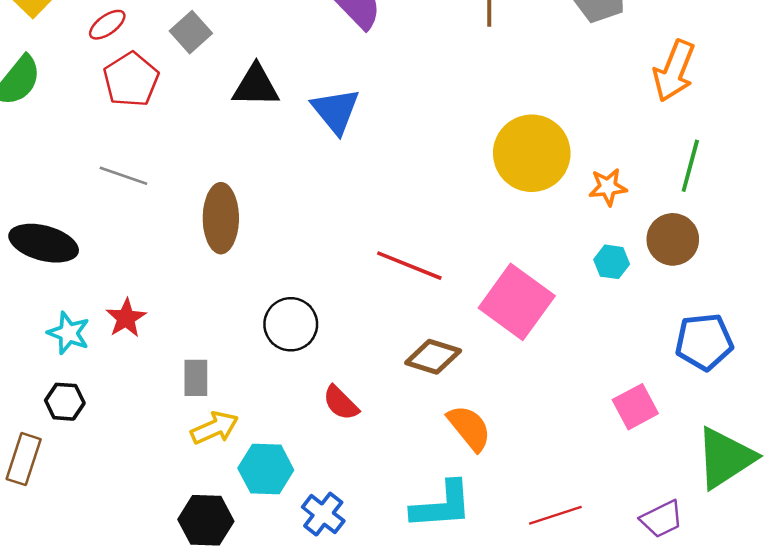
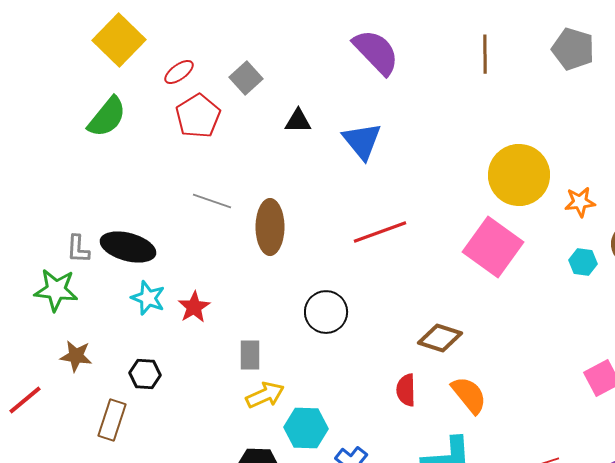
black triangle: (256, 86) -> (298, 121), size x0.7
gray line: (123, 176) -> (212, 201), moved
red line: (409, 266) -> (380, 232), moved, turned -42
pink square: (517, 302) -> (493, 247), moved
cyan star: (69, 333) -> (148, 298), moved
red semicircle: (341, 403) -> (406, 390), moved, turned 44

